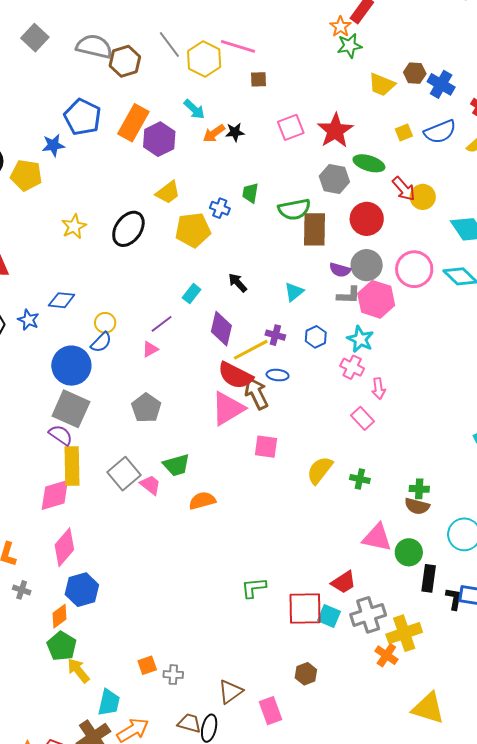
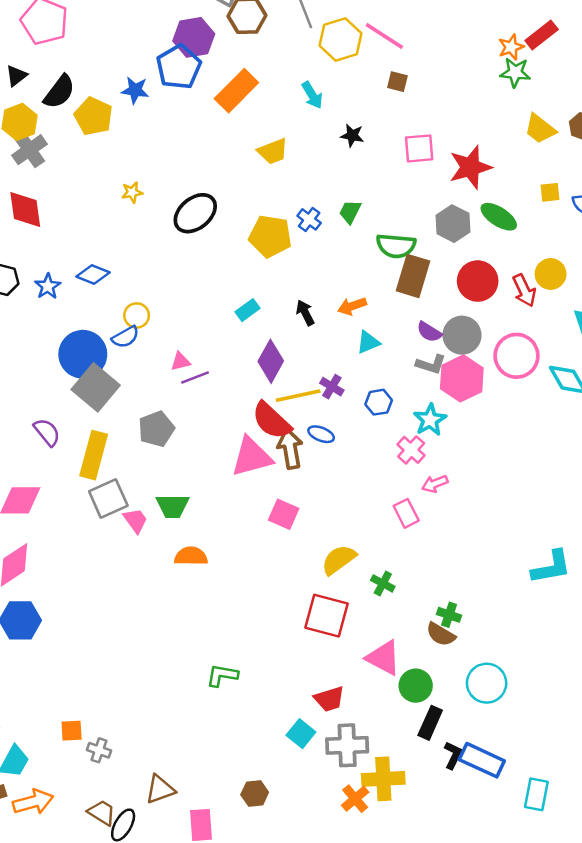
orange arrow: (214, 133) -> (352, 306), moved
purple hexagon: (159, 139) -> (194, 37), moved
red arrow: (404, 189) -> (524, 290), moved
yellow trapezoid: (168, 193) -> (273, 151), moved
yellow star: (74, 227) -> (132, 192), size x0.7
purple line: (162, 324) -> (195, 378), moved
pink arrow: (379, 389) -> (435, 484), turned 60
gray square: (71, 409) -> (96, 387), moved
yellow rectangle: (72, 466) -> (94, 455), moved
red square: (305, 608) -> (326, 616), moved

